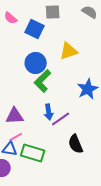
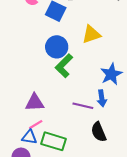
blue arrow: (49, 112) -> (102, 98), moved
purple line: (61, 119) -> (83, 106), turned 48

